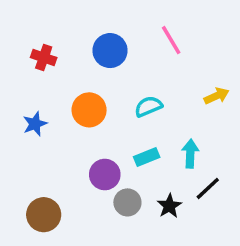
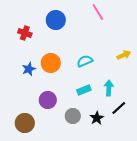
pink line: (171, 40) -> (98, 12), moved
blue circle: (110, 51) -> (56, 20), moved
blue star: (35, 124) -> (29, 69), moved
purple circle: (105, 175) -> (48, 100), moved

